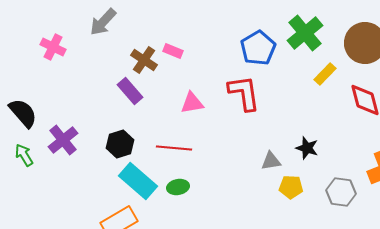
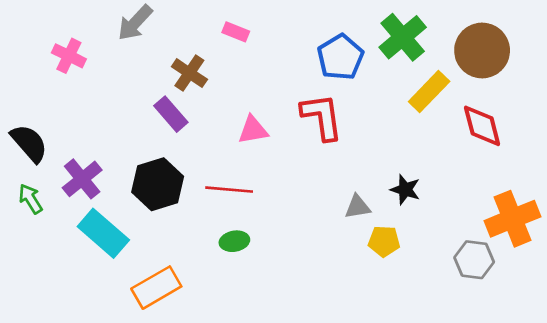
pink rectangle: (173, 51) -> (236, 32), moved
yellow rectangle: (325, 74) -> (429, 92), size x1.4
black hexagon: (120, 144) -> (158, 184), size x1.4
cyan rectangle: (138, 181) -> (103, 233), moved
gray hexagon: (341, 192) -> (474, 260), moved

